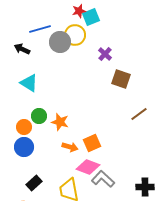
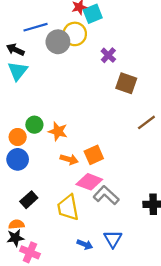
cyan triangle: (29, 83) -> (18, 71), moved, turned 36

